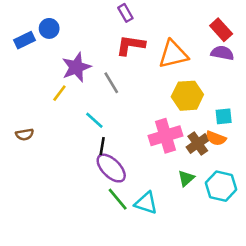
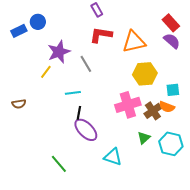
purple semicircle: (222, 53) -> (172, 41), turned 30
cyan line: (94, 120) -> (73, 93), turned -49
green line: (118, 199) -> (59, 164), moved

